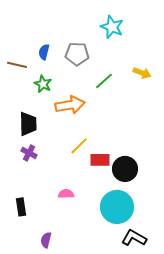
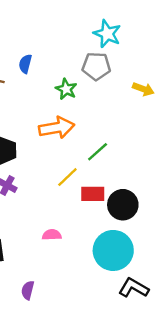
gray pentagon: (77, 54) -> (96, 66), moved
green line: (104, 81) -> (98, 152), moved
green star: (43, 84) -> (66, 89), moved

